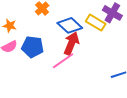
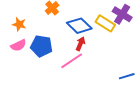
red arrow: (71, 43) -> (80, 44), size x0.6

